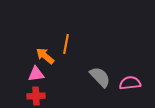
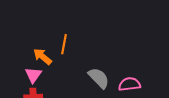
pink triangle: (36, 74) -> (33, 75), turned -48

